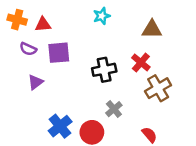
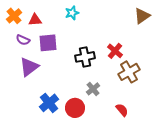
cyan star: (102, 16) -> (72, 13), moved
orange cross: (17, 20) -> (14, 16), turned 35
brown triangle: (152, 29) -> (142, 16), moved, turned -36
purple triangle: (36, 82) -> (29, 67), size x1.5

